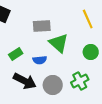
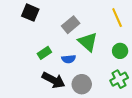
gray rectangle: (42, 26) -> (71, 25), turned -36
green cross: (80, 81) -> (119, 79), moved

